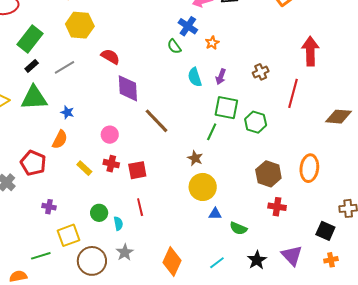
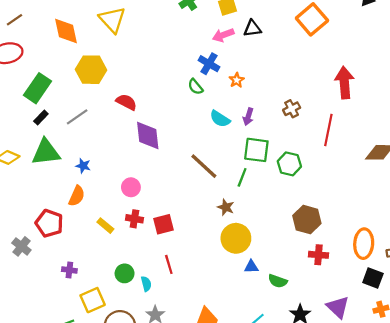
cyan semicircle: (195, 77) -> (220, 119), turned -36
brown line: (156, 121) -> (204, 166), moved
orange ellipse: (309, 168) -> (364, 244), moved

